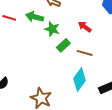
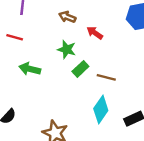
green arrow: (34, 17) -> (30, 69), moved
red arrow: (85, 27) -> (95, 33), moved

